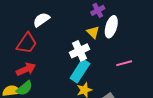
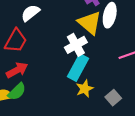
yellow triangle: (93, 32) -> (90, 23), size x1.6

